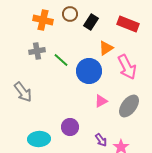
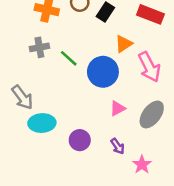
cyan ellipse: (39, 139) -> (42, 123), moved
purple arrow: (101, 140) -> (118, 146), moved

